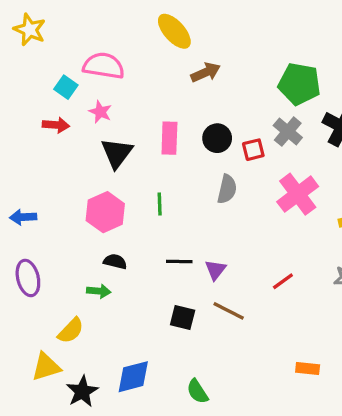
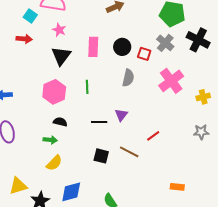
pink star: (100, 112) -> (59, 30), moved
red square: (253, 150) -> (144, 54), turned 32
purple triangle: (215, 270) -> (121, 115), moved
red line: (283, 281) -> (153, 136), moved
yellow semicircle: (71, 331) -> (54, 163), moved

